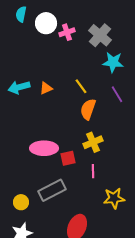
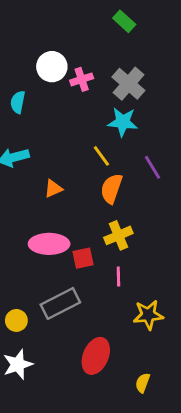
cyan semicircle: (21, 14) -> (18, 102), moved
cyan star: (113, 62) -> (123, 122), moved
orange triangle: (46, 88) -> (53, 189), moved

